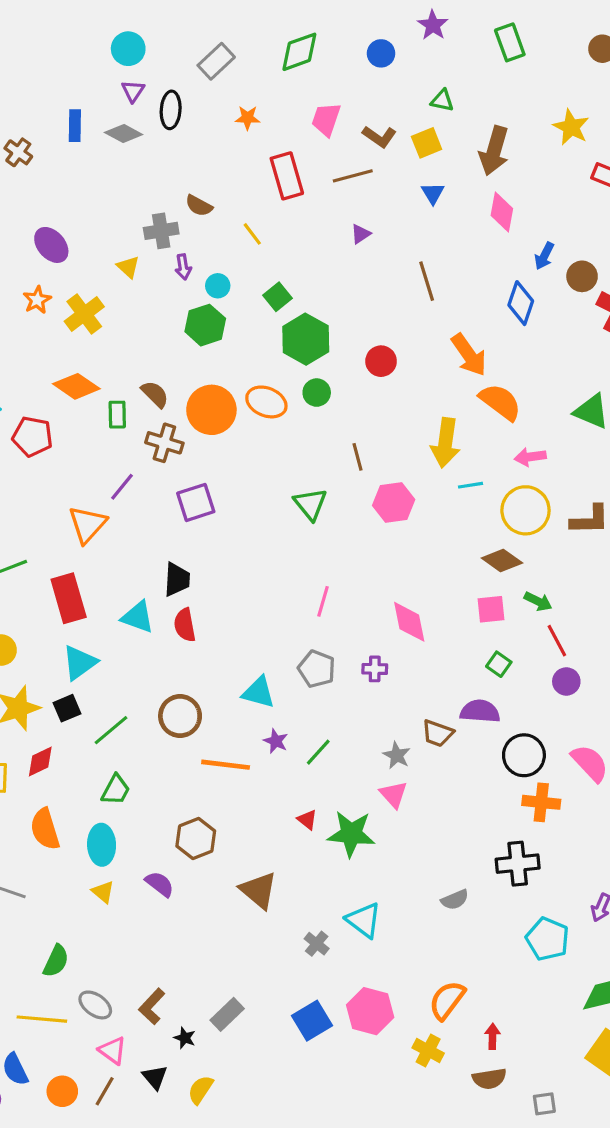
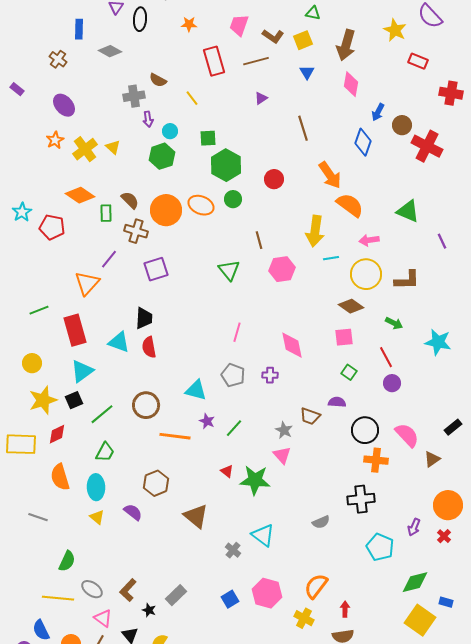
gray diamond: (124, 133) -> (110, 51), moved
brown cross: (18, 152) -> (58, 59), moved
yellow triangle: (128, 267) -> (113, 147), moved
green square: (277, 297) -> (208, 138), turned 36
green arrow: (538, 601) -> (394, 323), moved
purple semicircle: (480, 711) -> (337, 402), size x0.7
blue square: (312, 1021) -> (230, 599), size x0.7

